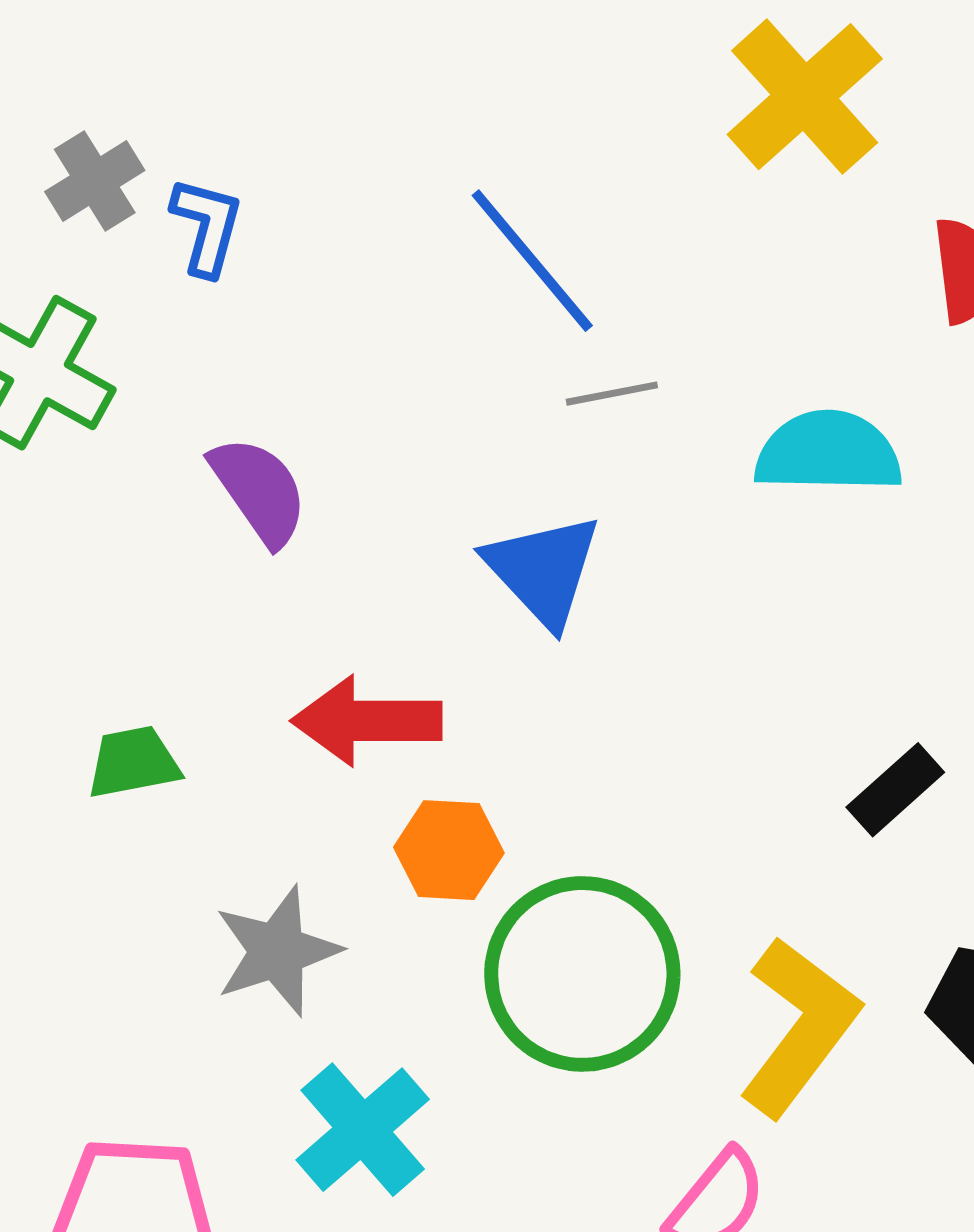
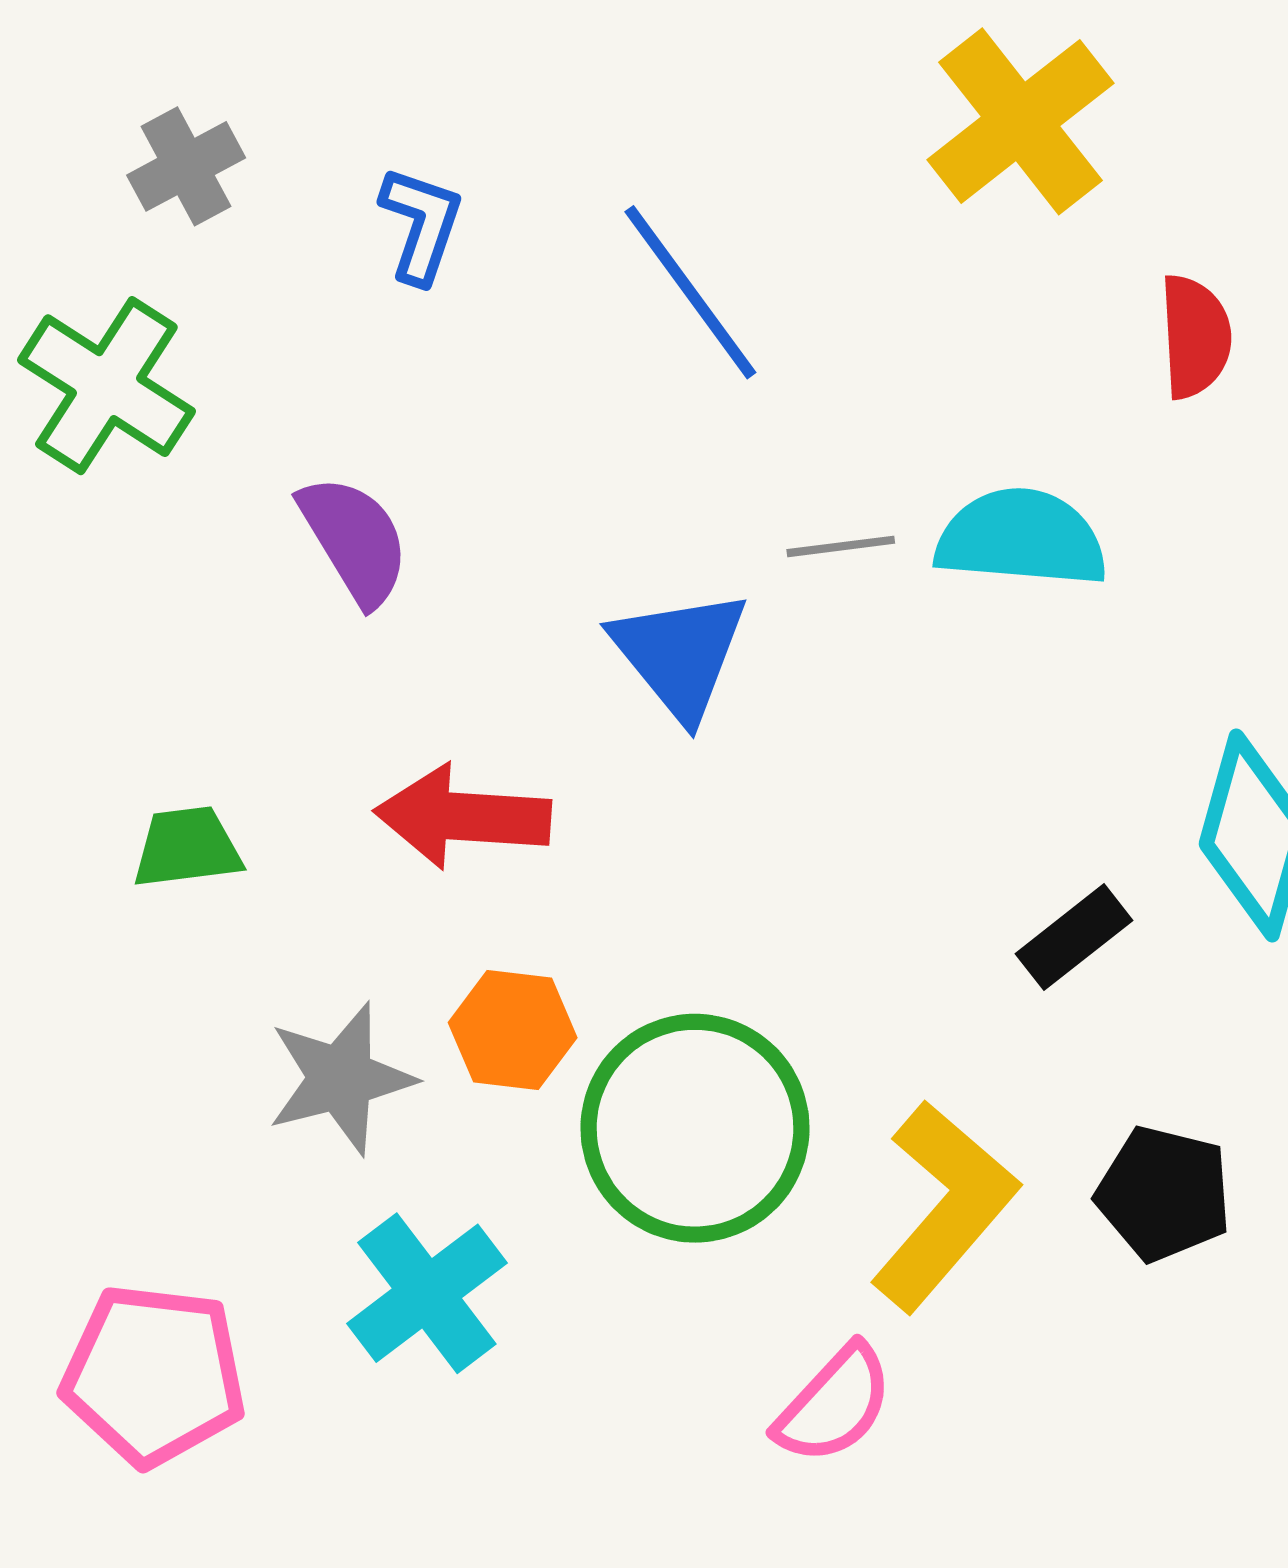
blue L-shape: (207, 226) -> (421, 225), moved
gray line: (612, 394) -> (841, 546), moved
orange hexagon: (449, 850) -> (513, 1030), moved

